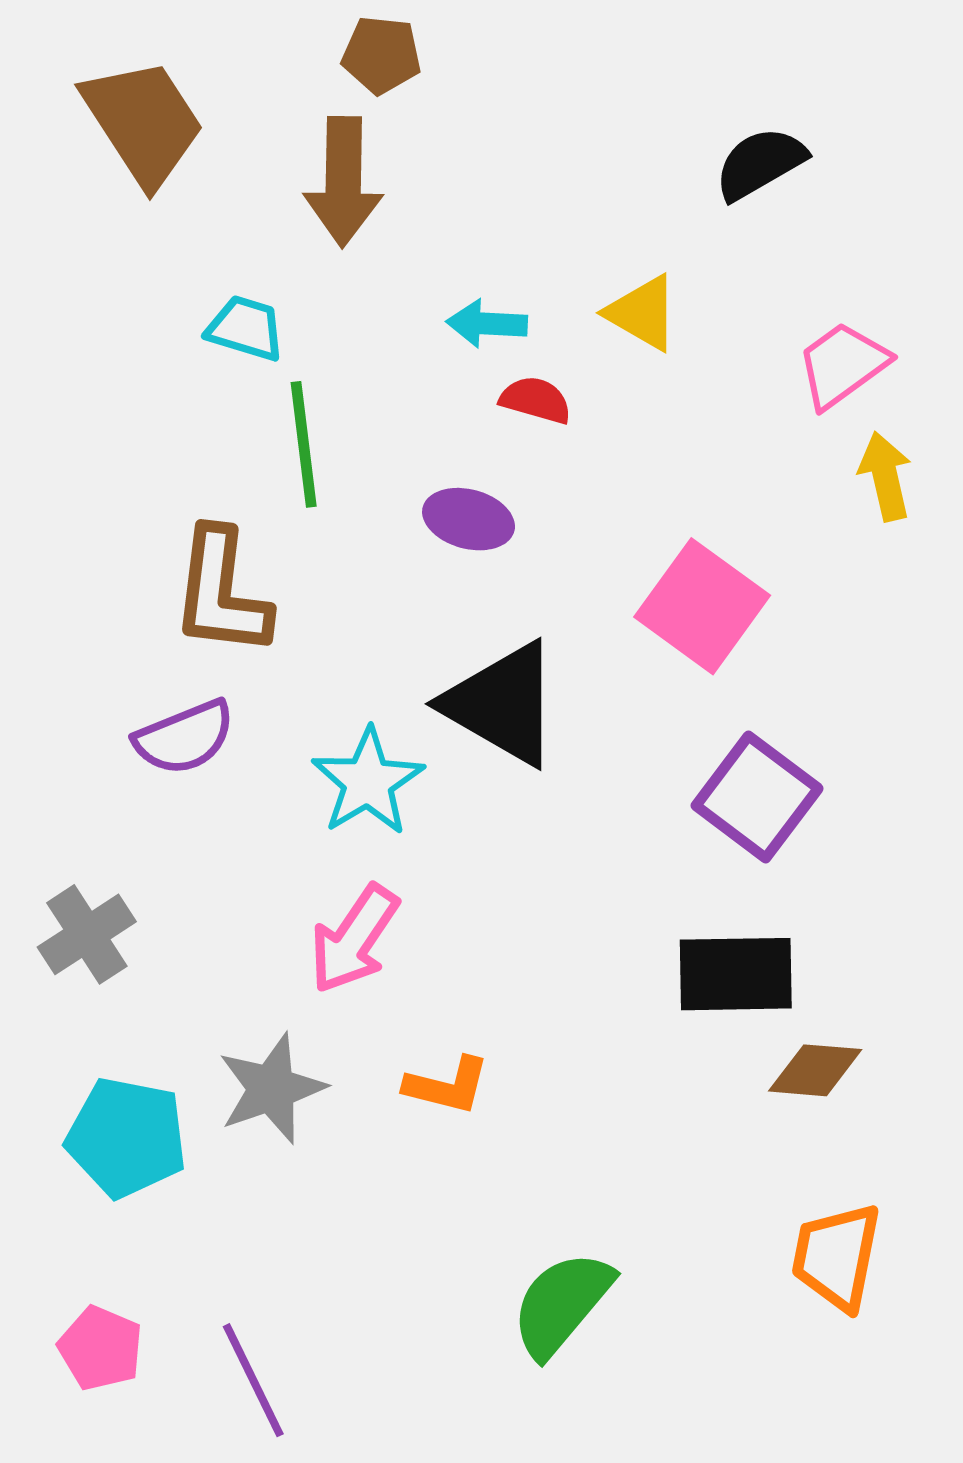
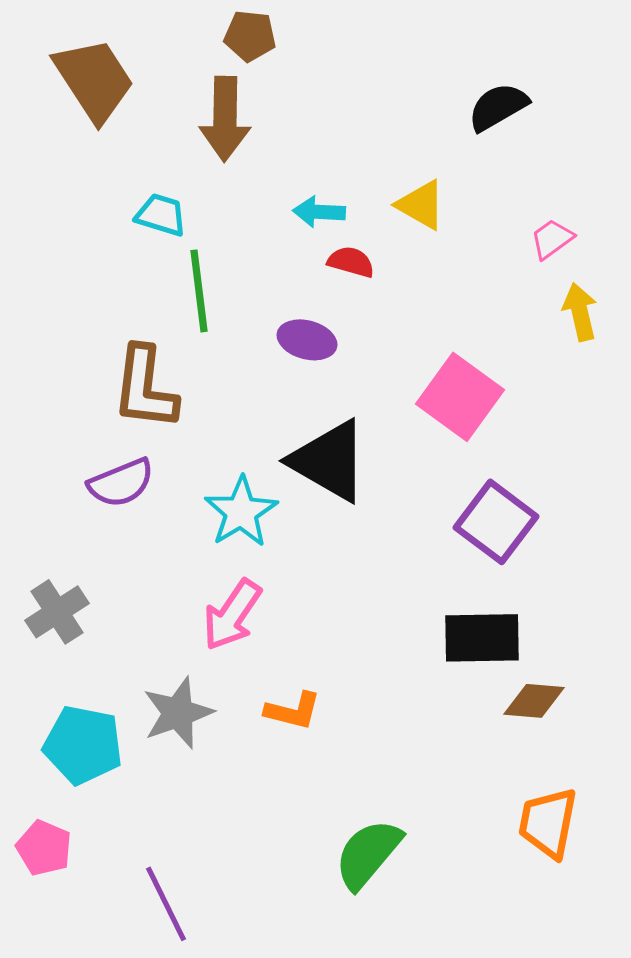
pink trapezoid: (843, 365) -> (552, 239), size x0.7
pink pentagon: (101, 1348) -> (44, 848), moved

